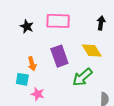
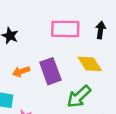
pink rectangle: (58, 21) -> (65, 29), moved
orange arrow: (32, 64) -> (21, 72), moved, turned 88

